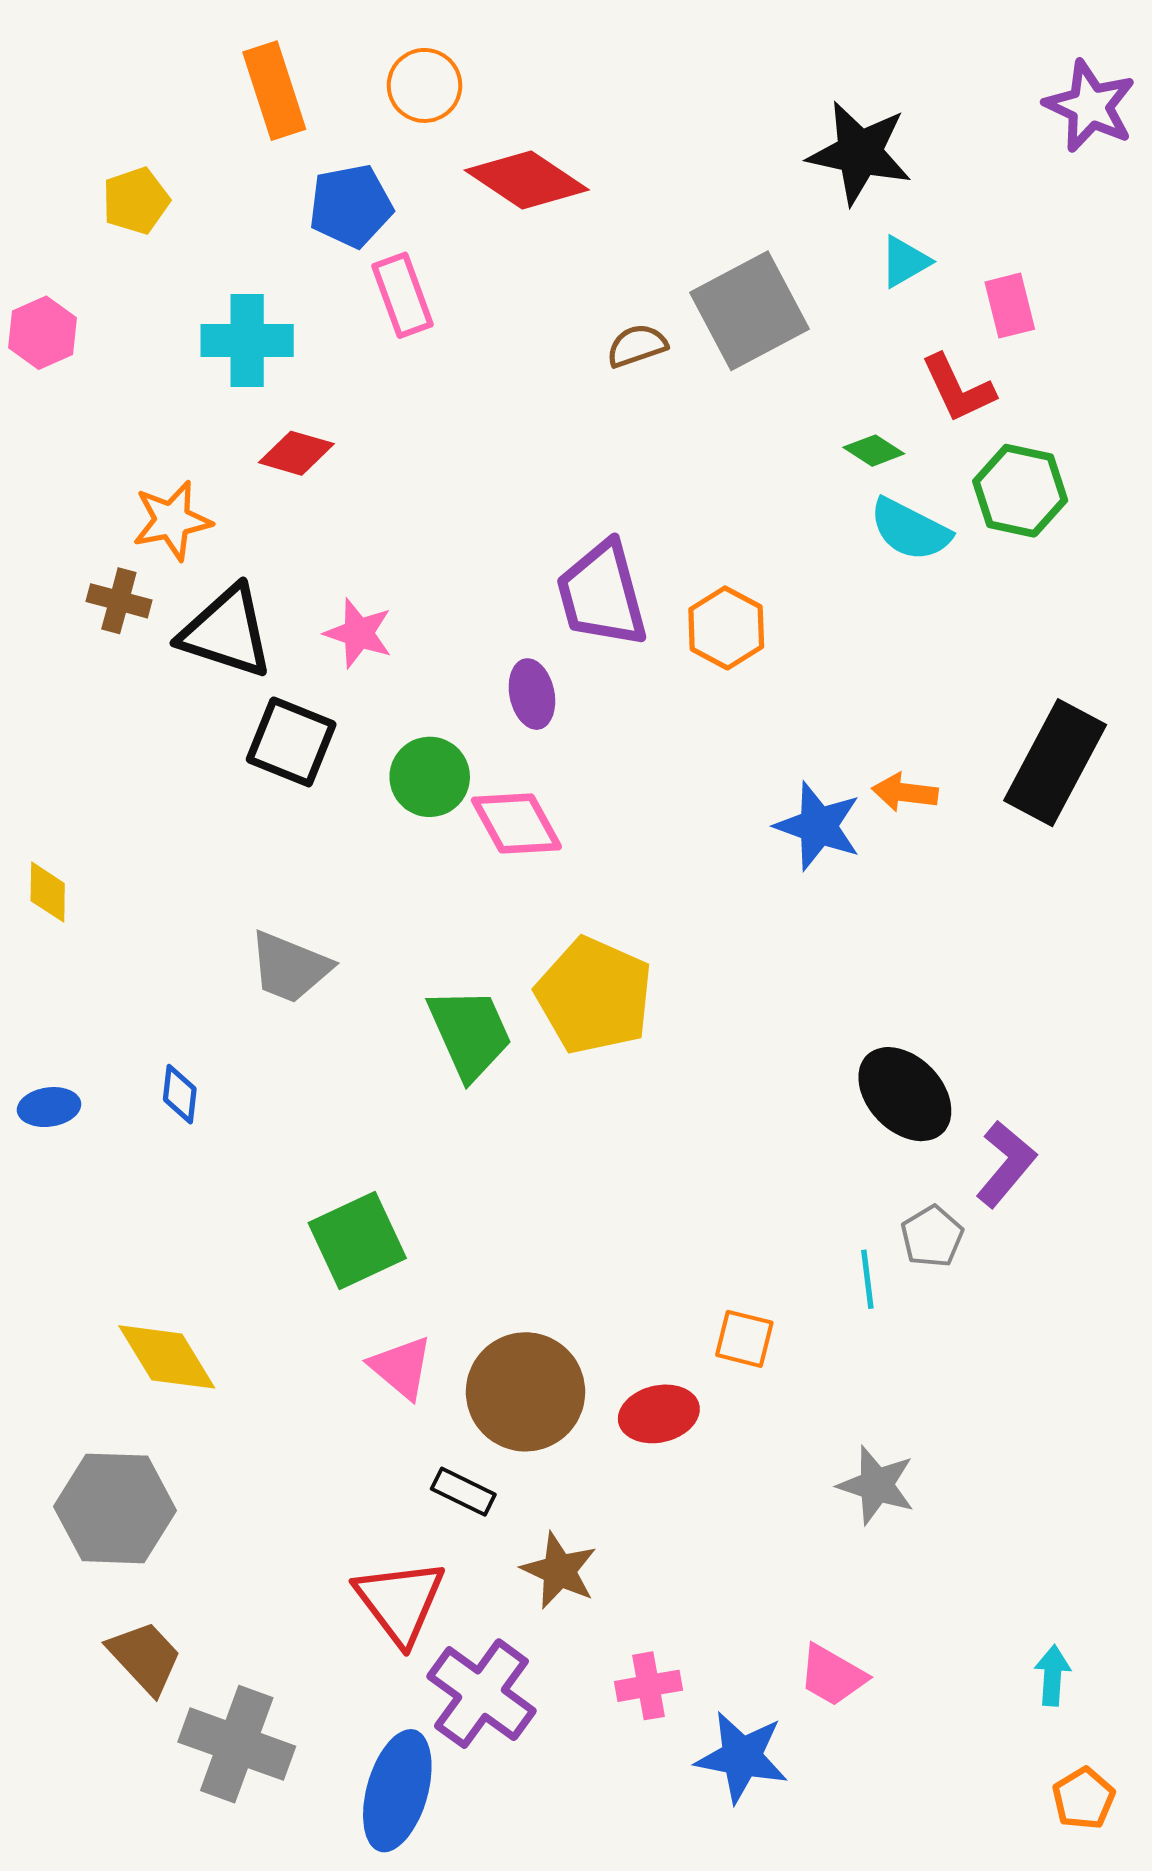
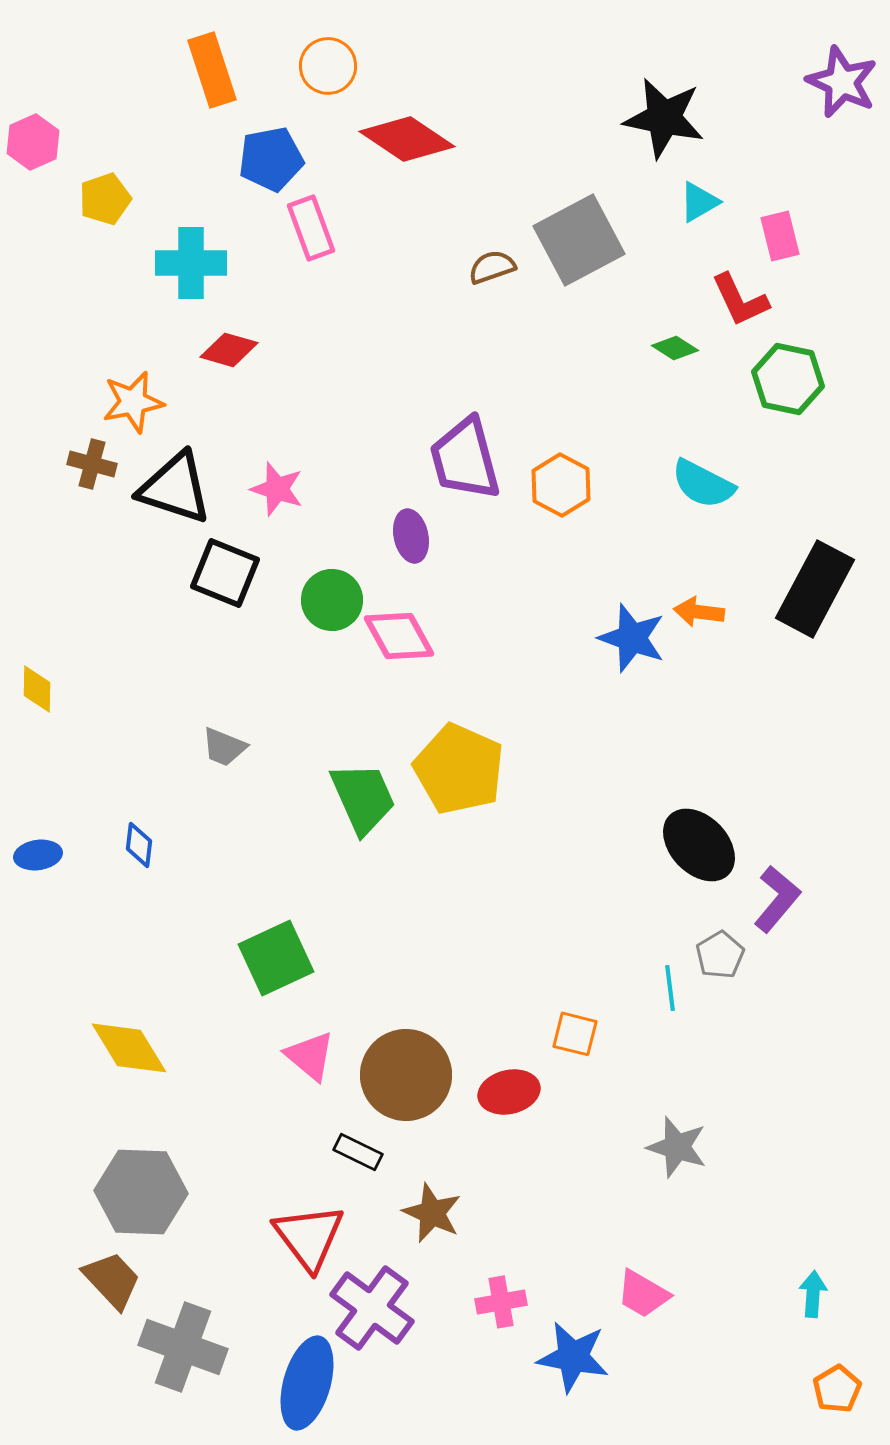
yellow pentagon: (136, 201) -> (105, 199), moved
pink hexagon: (43, 333) -> (33, 142), moved
cyan semicircle: (910, 530) -> (703, 484), moved
gray trapezoid: (290, 967) -> (224, 747), size x0.7
gray hexagon: (115, 1508) -> (141, 1192), moved

